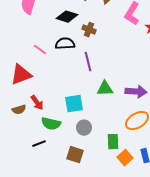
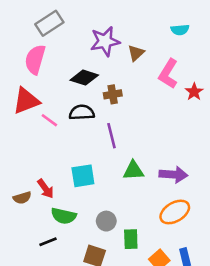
brown cross: (89, 30) -> (113, 94), turned -32
red triangle: (21, 75) -> (26, 101), moved
cyan square: (74, 104) -> (83, 176), moved
green rectangle: (113, 142) -> (131, 239), moved

